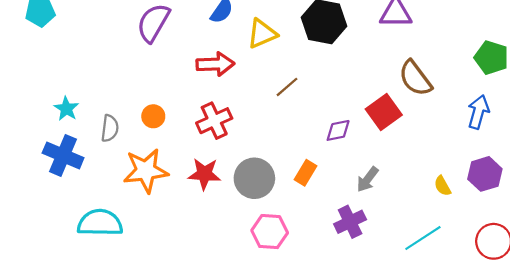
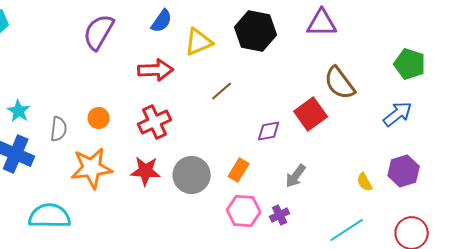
blue arrow: (478, 112) -> (398, 114), turned 36
purple cross: (350, 222) -> (280, 215), size x0.7
pink hexagon: (270, 232) -> (244, 211), moved

